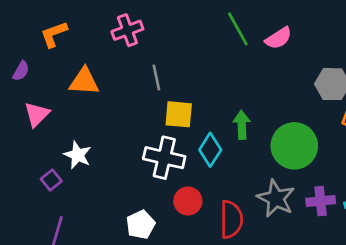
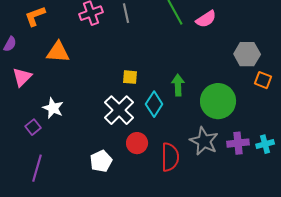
gray line: (156, 78) -> (126, 13), moved
yellow square: (179, 114) -> (130, 77), size x0.7
white cross: (164, 158) -> (119, 110), turned 32

